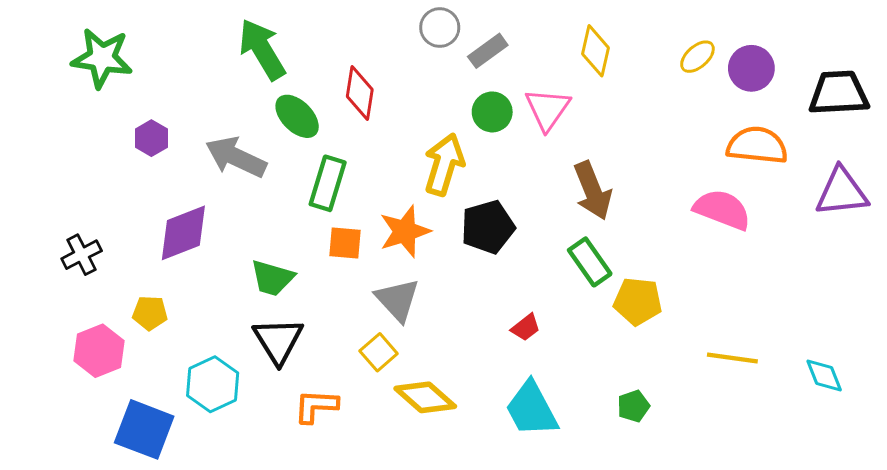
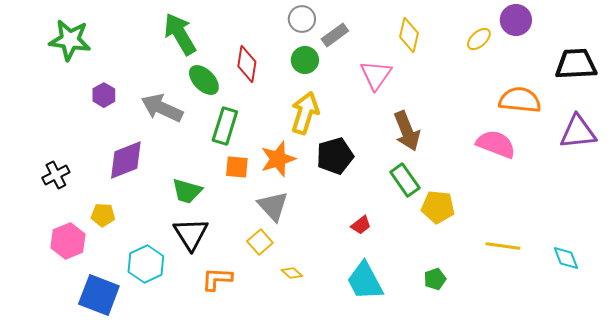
purple circle: (751, 68) -> (516, 20), moved
green circle: (492, 112) -> (305, 60), moved
yellow diamond: (425, 397) -> (292, 273), size x0.5

